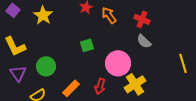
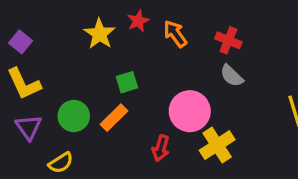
purple square: (13, 10) -> (21, 42), moved
yellow star: (43, 15) -> (100, 34), moved
green square: (87, 45) -> (127, 82), moved
orange rectangle: (71, 88) -> (114, 118), moved

